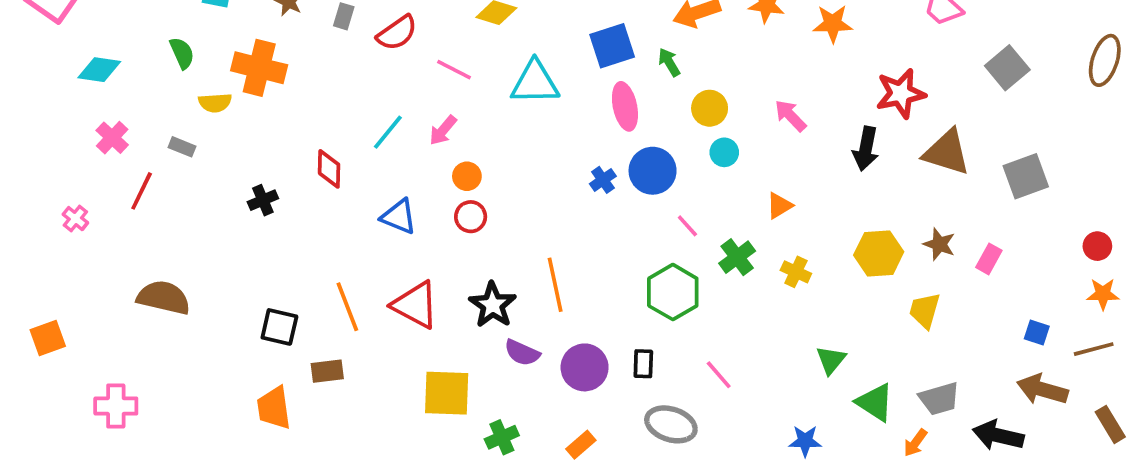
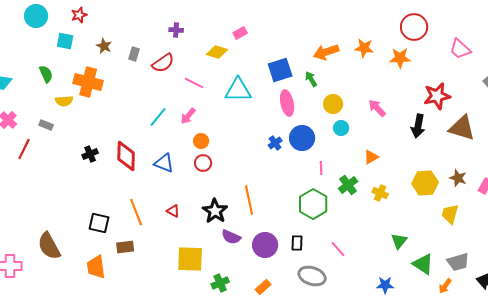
red diamond: (329, 169) -> (126, 156), moved, size x1.4
pink line: (687, 226) -> (321, 168), turned 40
brown semicircle: (164, 298) -> (49, 246), moved, turned -132
red triangle: (415, 305) -> (173, 211), size x0.5

